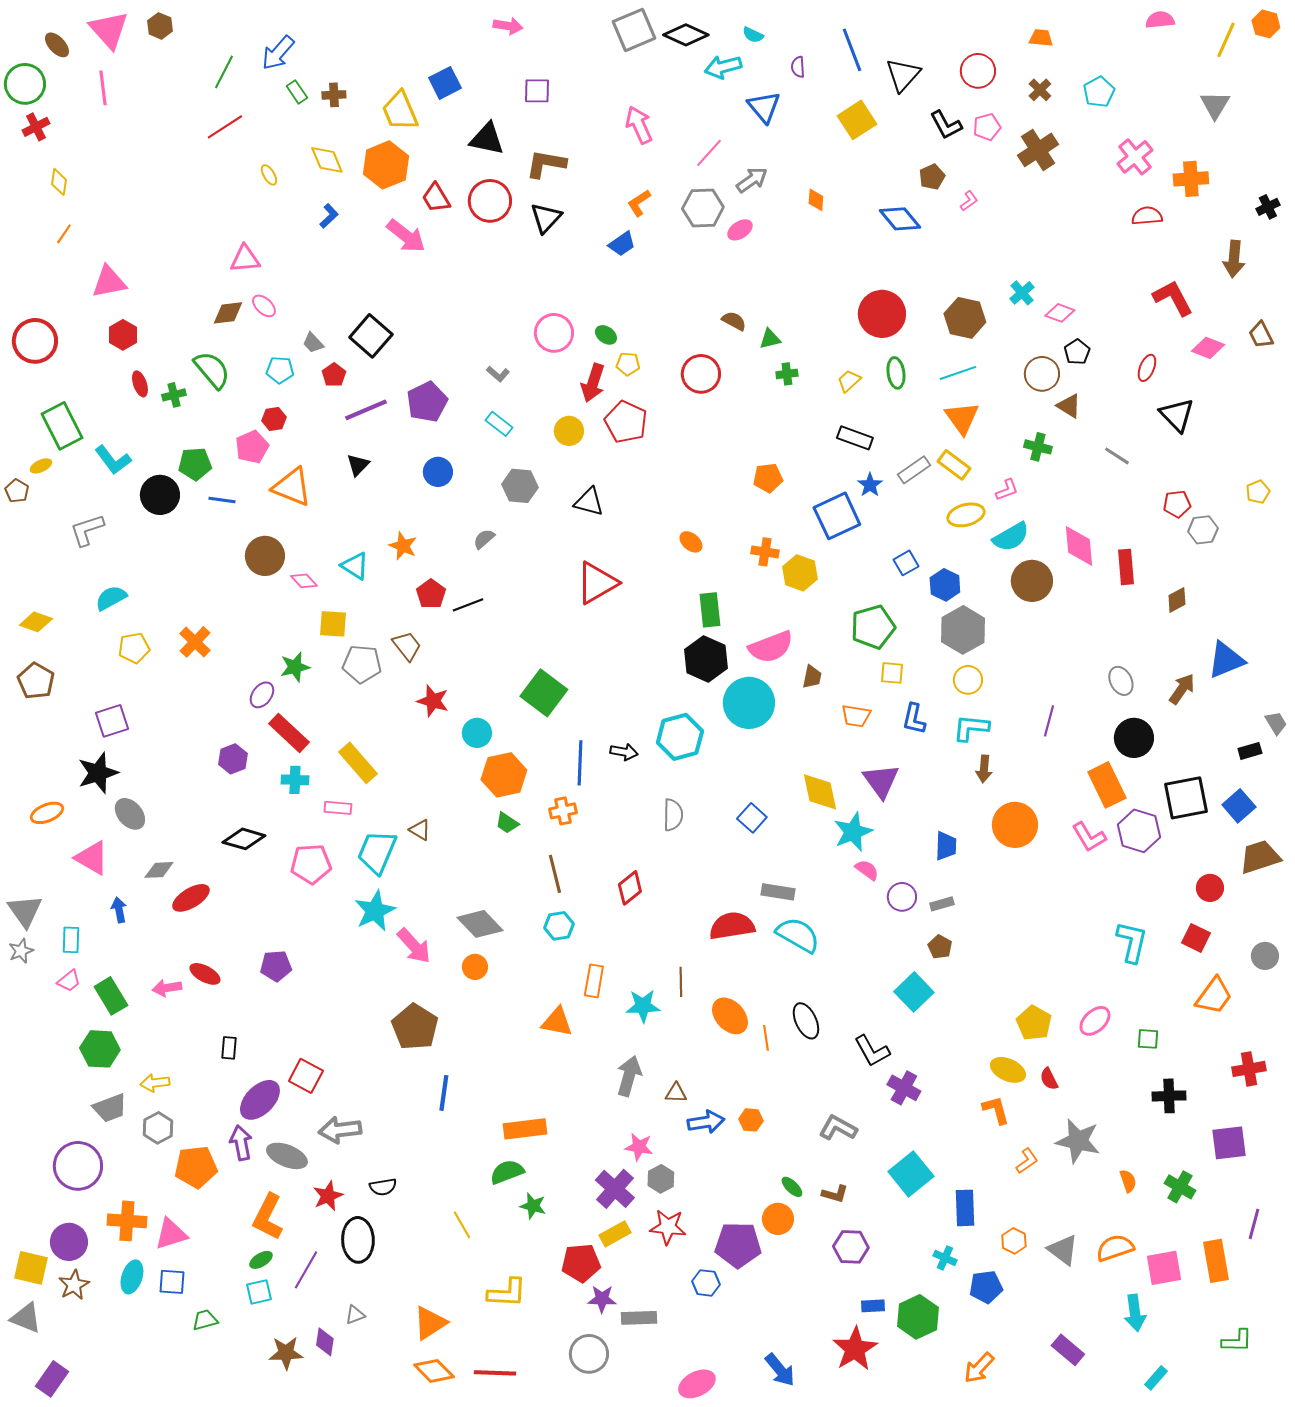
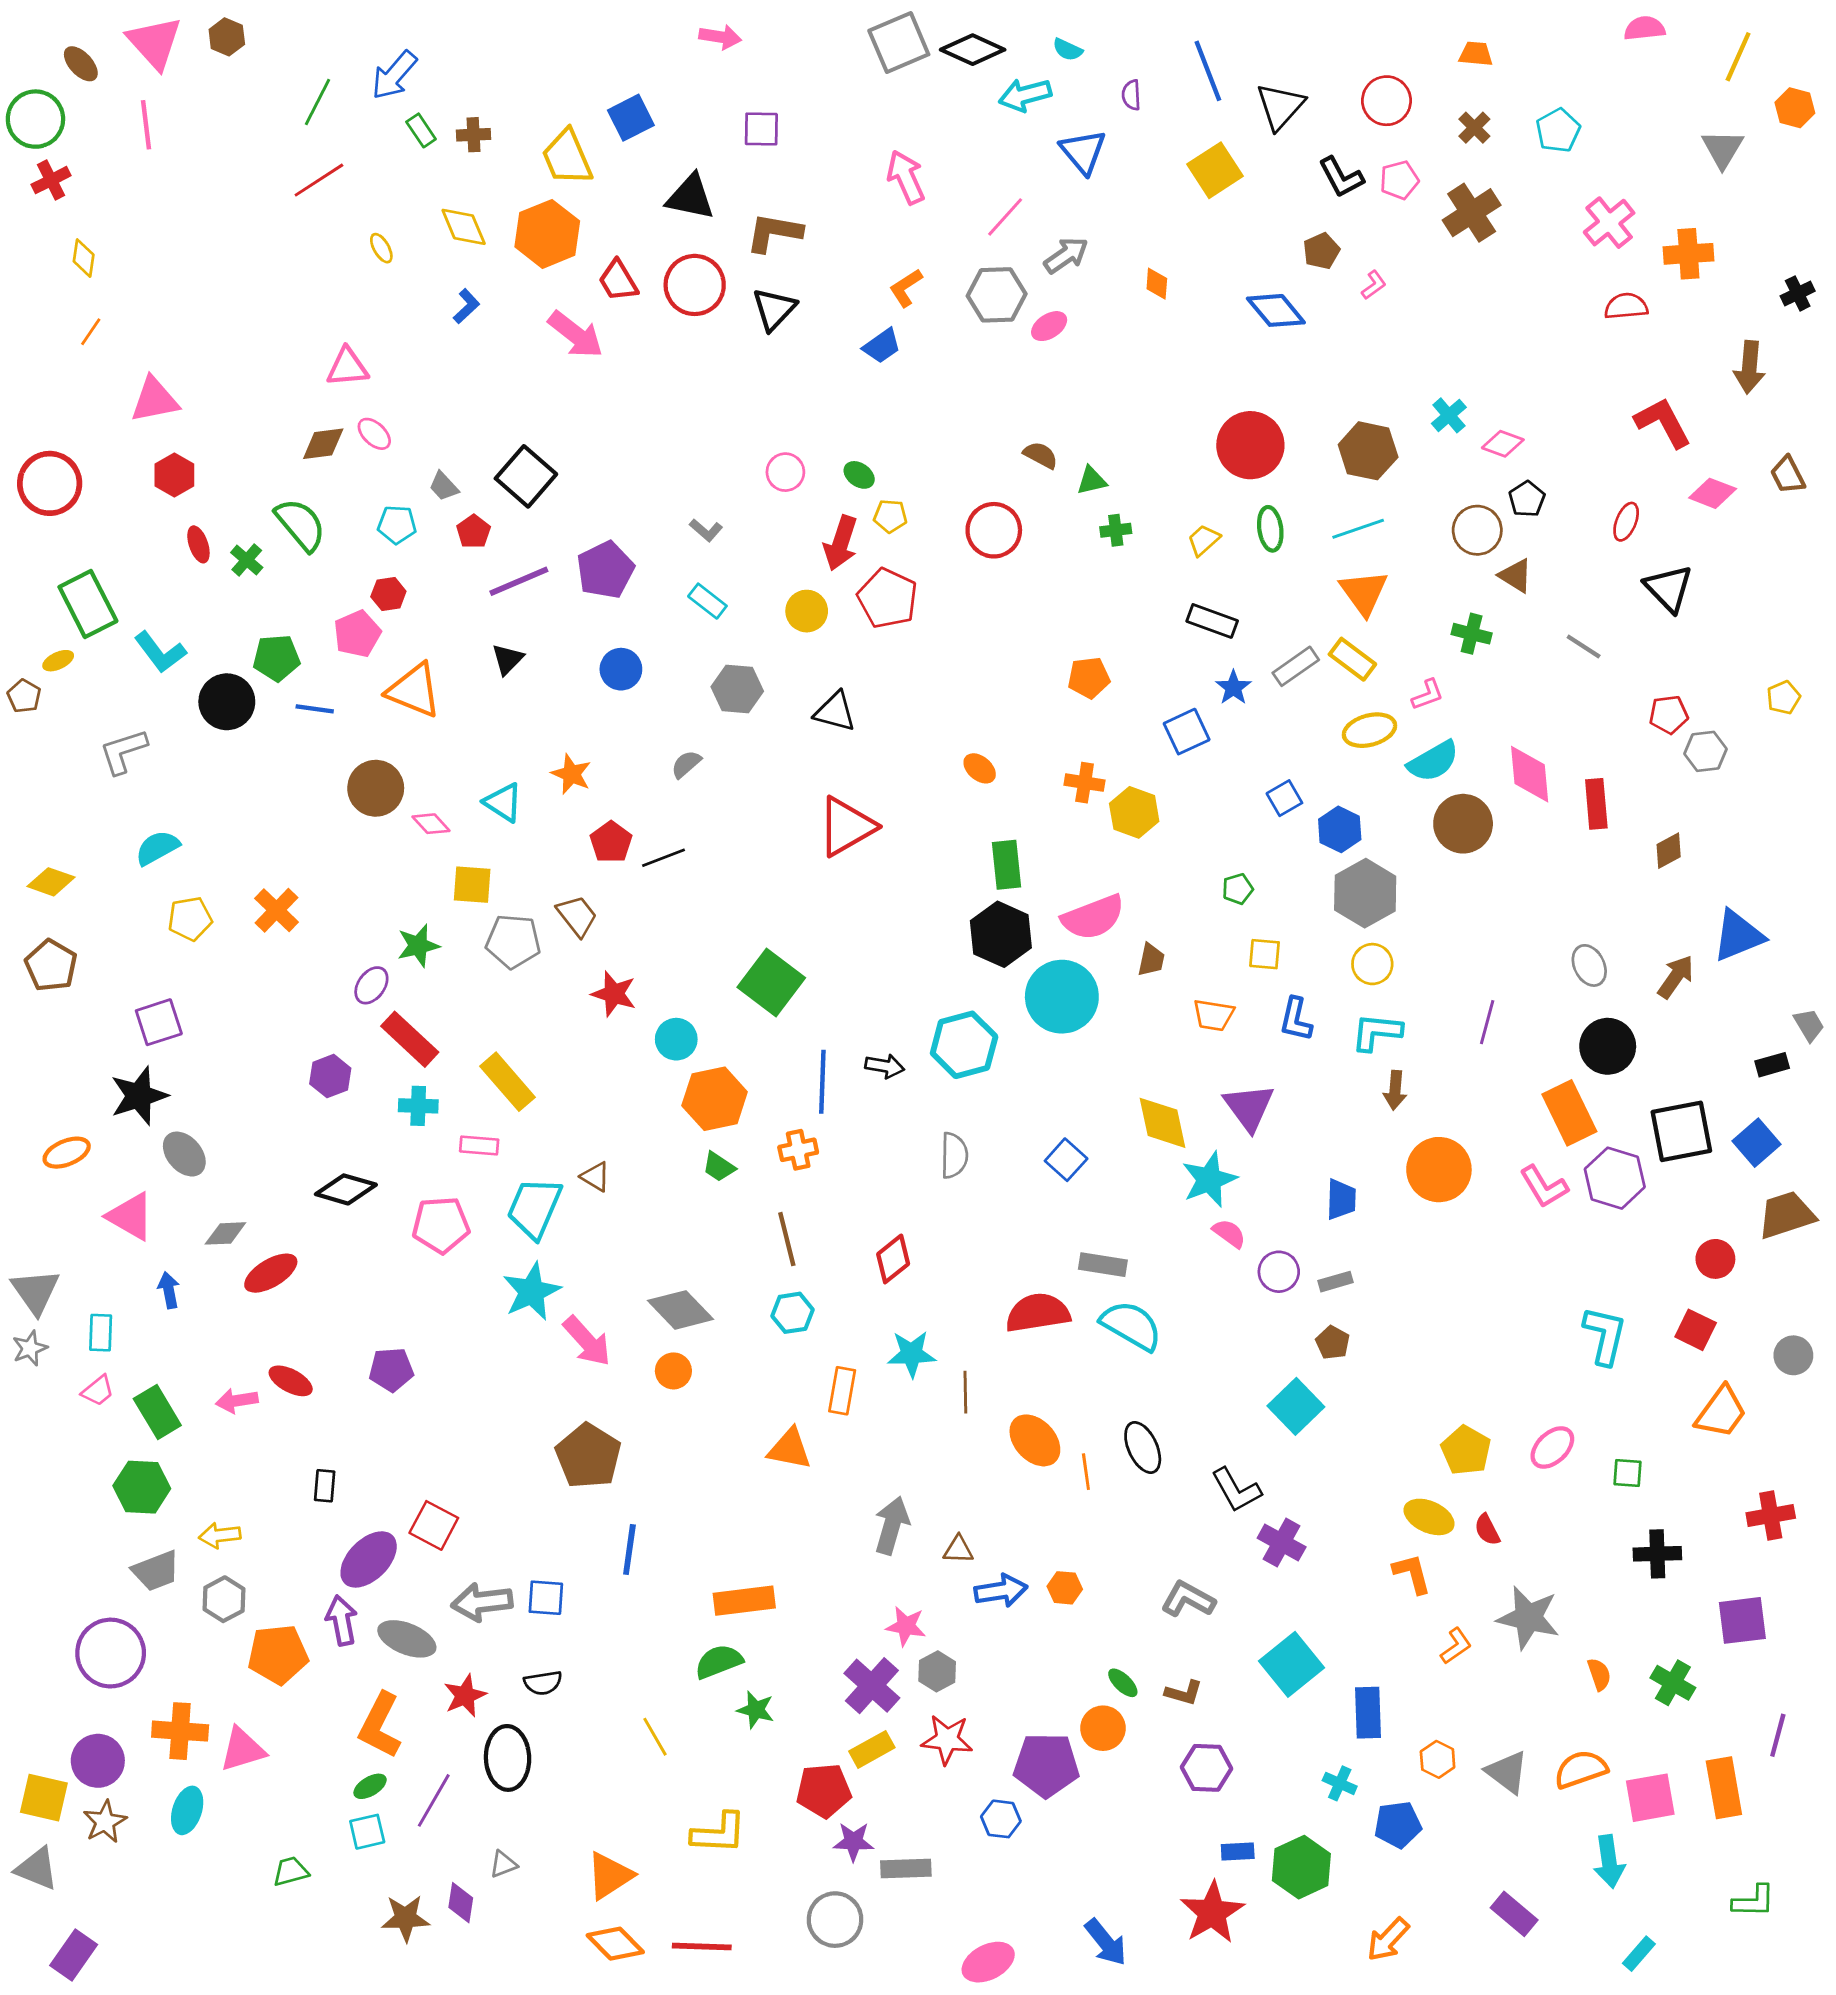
orange hexagon: (1266, 24) -> (1795, 108), moved
pink circle: (554, 333) -> (785, 472), size x0.7
green cross: (174, 395) -> (247, 560), turned -35
blue square: (837, 516) -> (1187, 732), size x0.7
green pentagon: (873, 627) -> (1238, 889), size x0.5
cyan star: (643, 1006) -> (912, 1354), moved
blue square: (172, 1282) -> (546, 1598), moved

